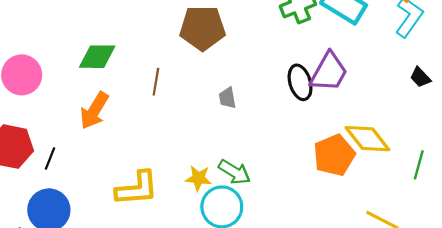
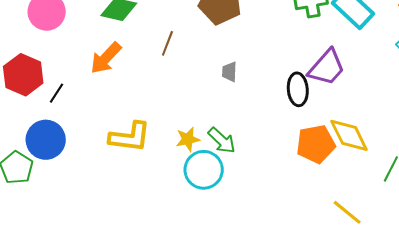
black ellipse: (300, 82) -> (298, 89), moved
yellow star: (198, 178) -> (188, 139), turned -30

